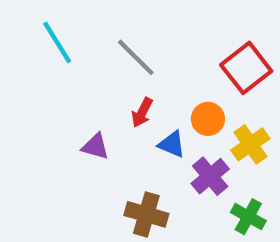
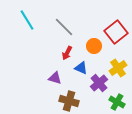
orange circle: (208, 119) -> (94, 46), moved
purple triangle: (95, 146) -> (55, 78), moved

